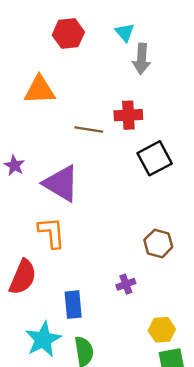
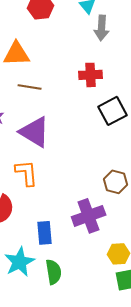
brown line: (89, 130) -> (30, 87), moved
purple cross: (126, 284) -> (89, 216), size x2.0

